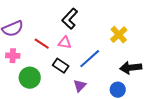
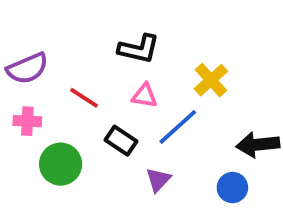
black L-shape: (70, 19) -> (139, 49), turned -120
yellow cross: (119, 35) -> (211, 80), moved
pink triangle: (65, 43) -> (145, 96), moved

